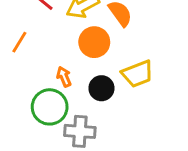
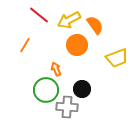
yellow trapezoid: (137, 74) -> (117, 58), moved
black circle: (101, 88) -> (82, 89), moved

